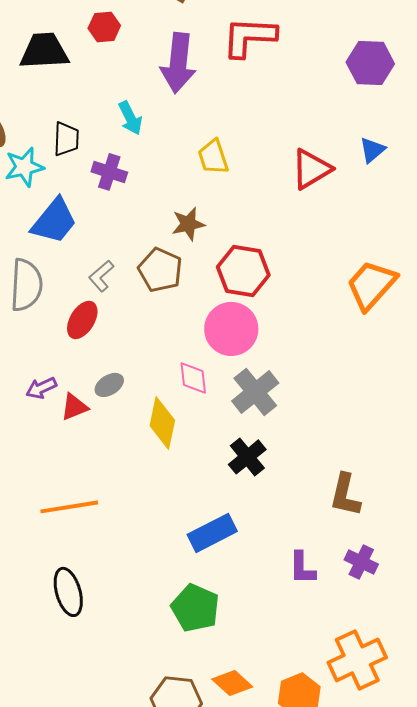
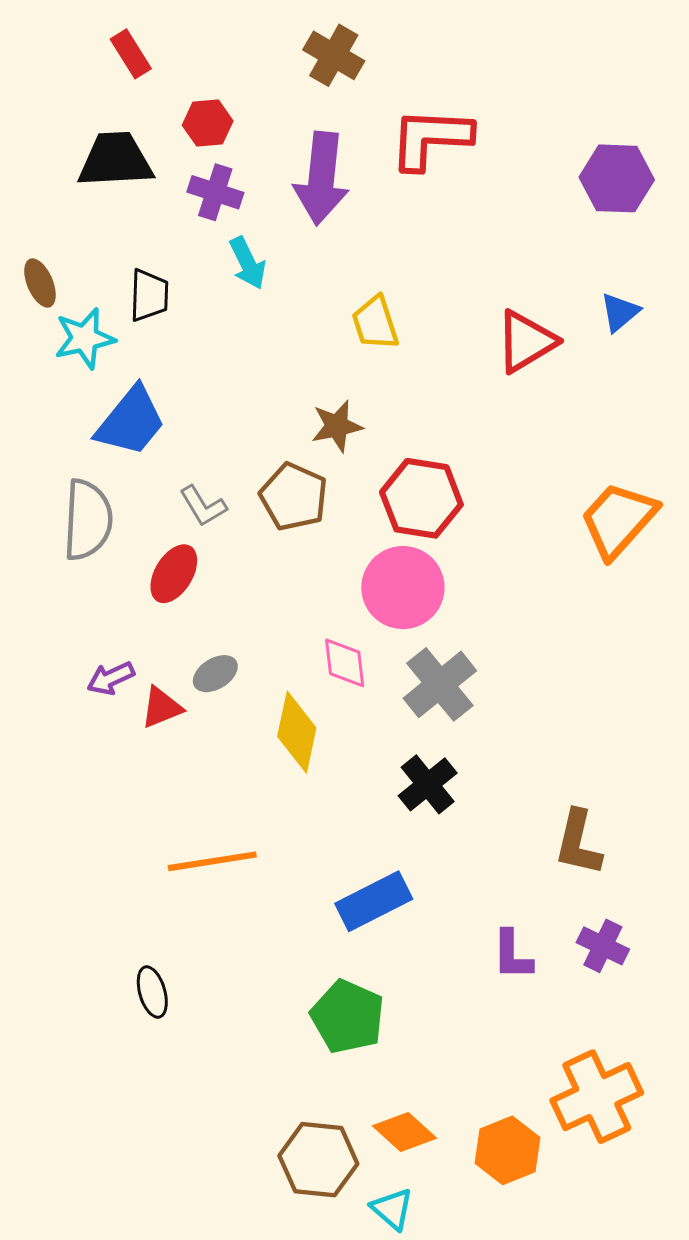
purple cross: (109, 172) -> (215, 192), moved
gray L-shape: (101, 276) -> (203, 506), turned -80
orange line: (69, 507) -> (212, 861), moved
black ellipse: (68, 592) -> (152, 992), size x0.7

